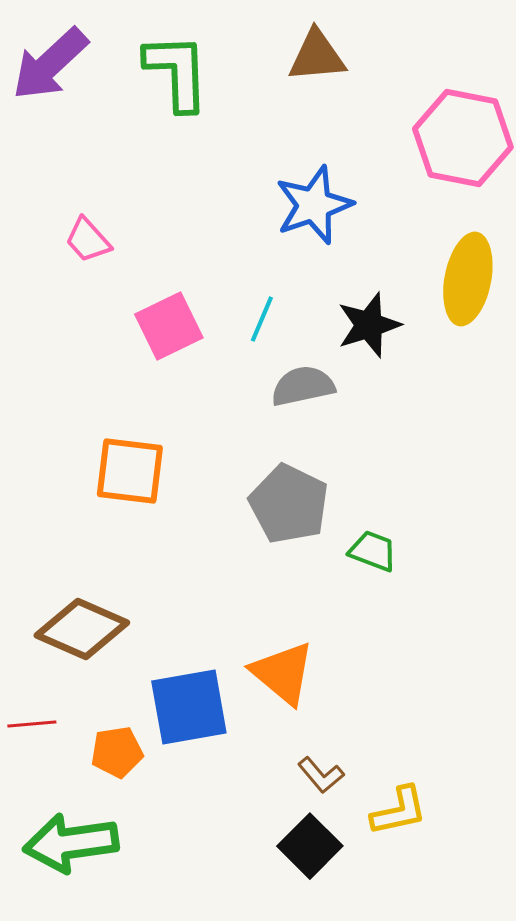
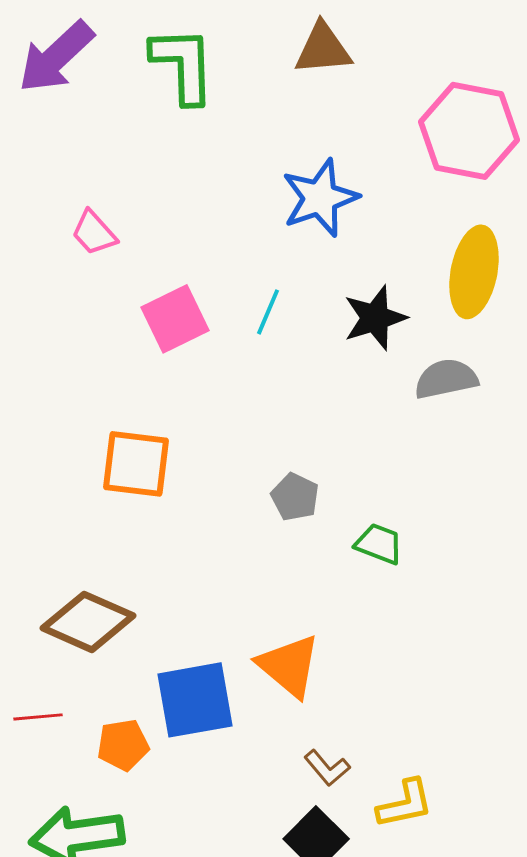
gray semicircle: (303, 386) -> (446, 379), moved
gray pentagon: (289, 504) -> (295, 497), size x0.6

